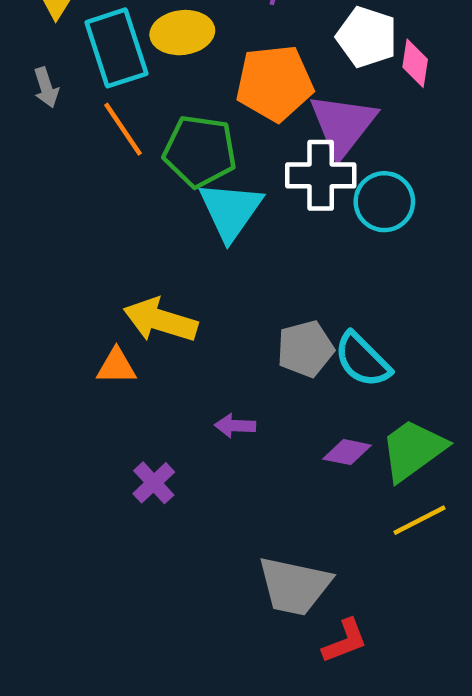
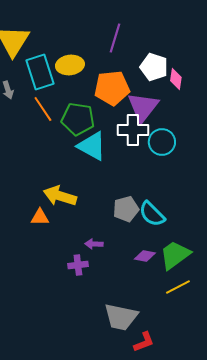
cyan triangle: (231, 210) -> (92, 146), turned -36
purple cross: (154, 483) -> (78, 265), moved, turned 36

